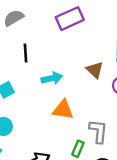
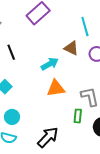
cyan arrow: (52, 78) -> (50, 64), moved

